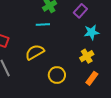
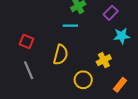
yellow semicircle: (35, 52) -> (61, 55), turned 132
yellow cross: (87, 56) -> (104, 60), moved

